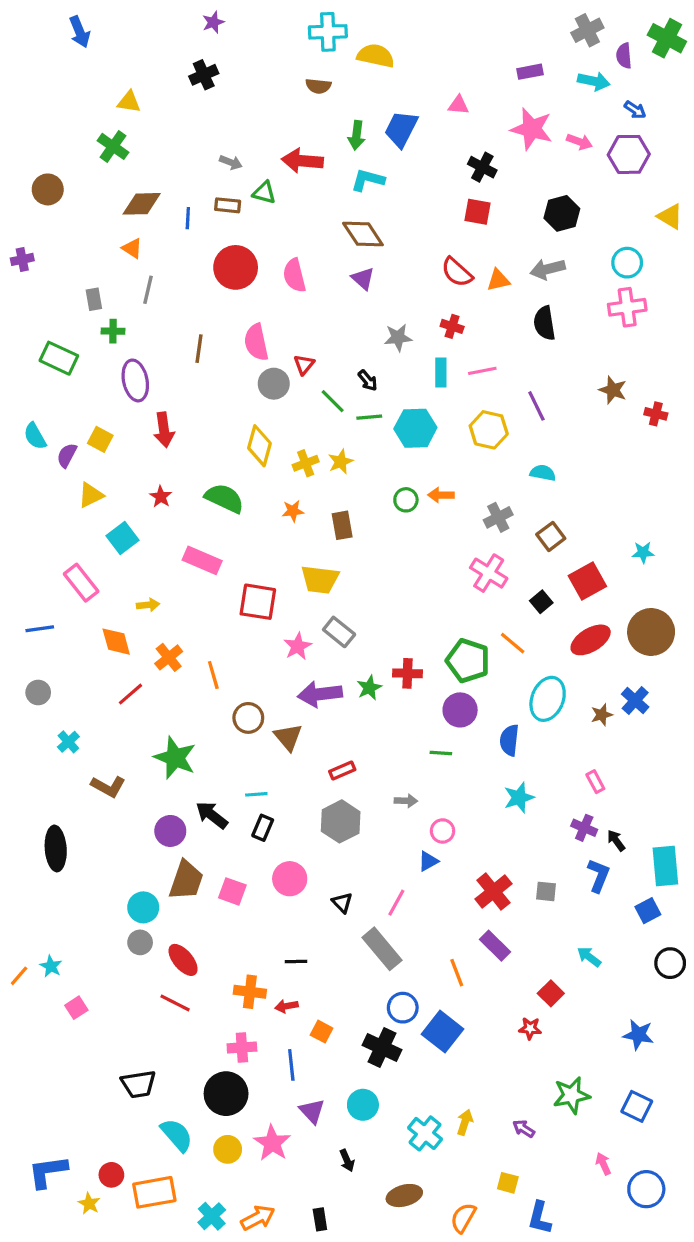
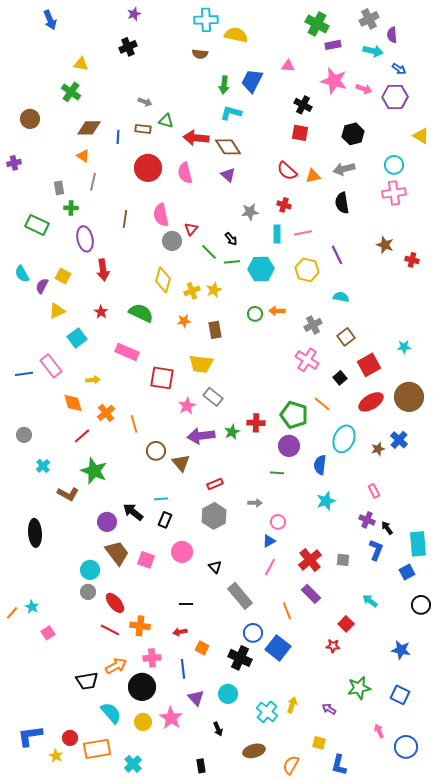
green cross: (667, 38) -> (317, 24), moved
red arrow: (302, 161) -> (196, 138), moved
blue line: (40, 629) -> (24, 374), moved
green star: (175, 758) -> (94, 471), moved
brown trapezoid: (186, 880) -> (117, 553), turned -56
pink line: (396, 903) -> (270, 567), moved
orange cross: (250, 992) -> (140, 626), moved
orange arrow: (258, 1218) -> (116, 666), moved

